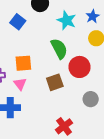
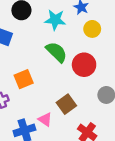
brown square: (55, 82) -> (66, 104), moved
pink triangle: (20, 84) -> (45, 119), moved

